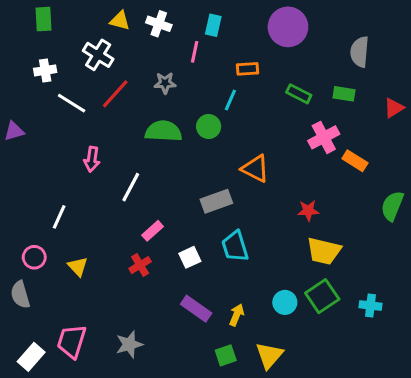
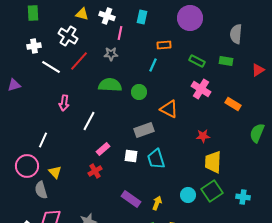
pink line: (195, 52) -> (120, 33), moved
green circle: (209, 126) -> (139, 92), moved
pink cross: (324, 137) -> (201, 89), moved, turned -30
yellow trapezoid: (324, 251) -> (213, 162), turned 80
pink circle: (34, 257) -> (27, 166), size x1.5
white square: (190, 257) -> (131, 156), moved, turned 32
gray semicircle: (20, 295) -> (41, 190), moved

